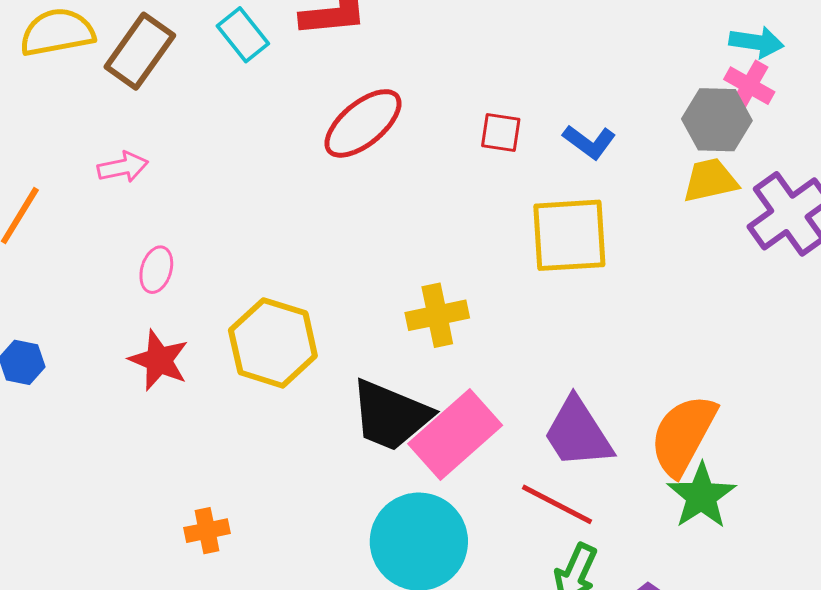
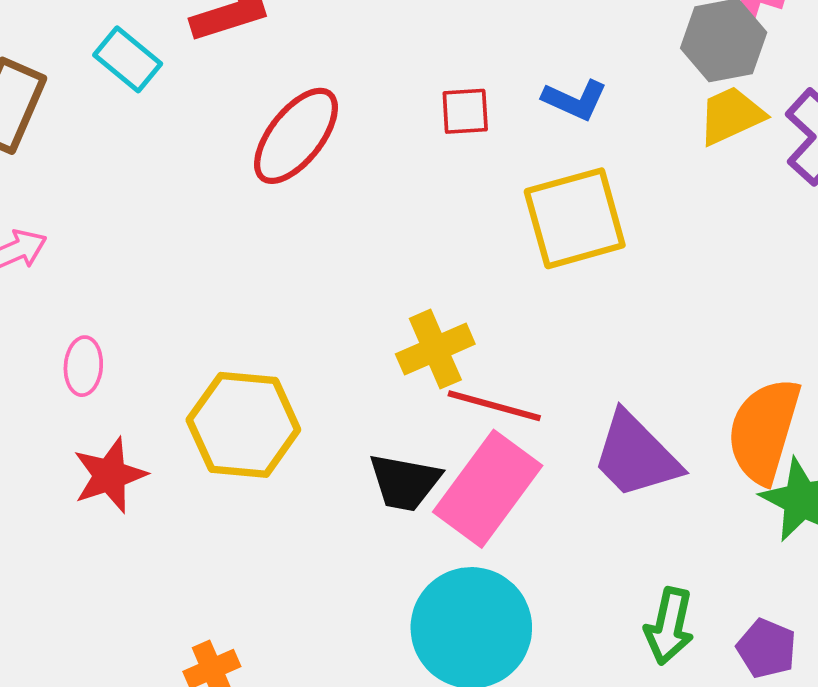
red star: (159, 360) -> (110, 475), turned -30
black trapezoid: (391, 415) -> (405, 482), size x0.7
red line: (557, 504) -> (494, 406), moved

